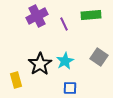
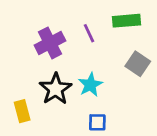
purple cross: (37, 16) -> (50, 43), moved
gray square: (99, 57) -> (138, 64), moved

